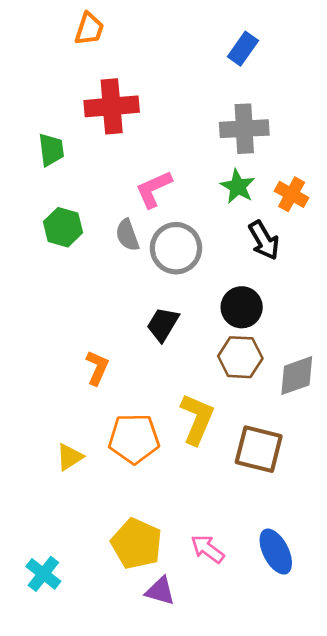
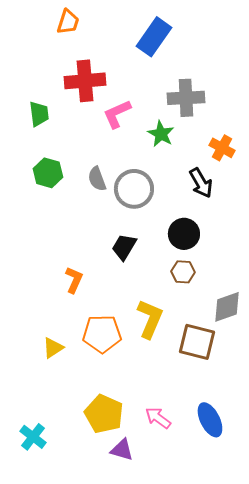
blue rectangle: (243, 49) -> (154, 37), moved, size x1.5
green star: (238, 186) -> (161, 134), moved
pink L-shape: (154, 189) -> (117, 114), moved
brown hexagon: (240, 357) -> (183, 272), size x0.7
gray diamond: (297, 376) -> (227, 307), moved

